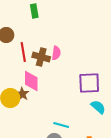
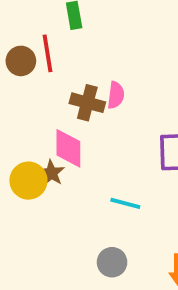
red line: (23, 52) -> (47, 53), moved
cyan line: (61, 125) -> (125, 203), moved

